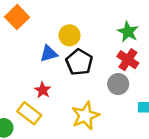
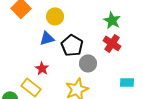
yellow circle: (69, 35) -> (55, 16), moved
gray circle: (118, 84) -> (88, 63), moved

